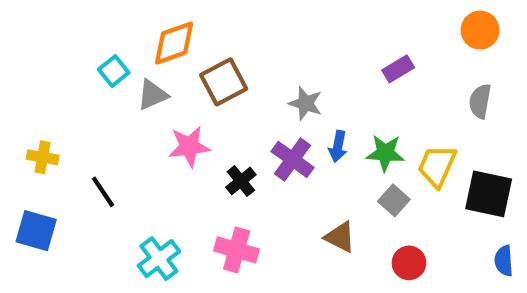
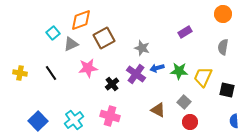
blue arrow: (338, 146) -> (157, 68), turned 64
black line: (103, 192) -> (51, 73), moved
black square: (489, 194) -> (227, 90), size x0.7
gray square: (394, 200) -> (184, 102), moved
blue square: (36, 231) -> (38, 121), moved, turned 30

